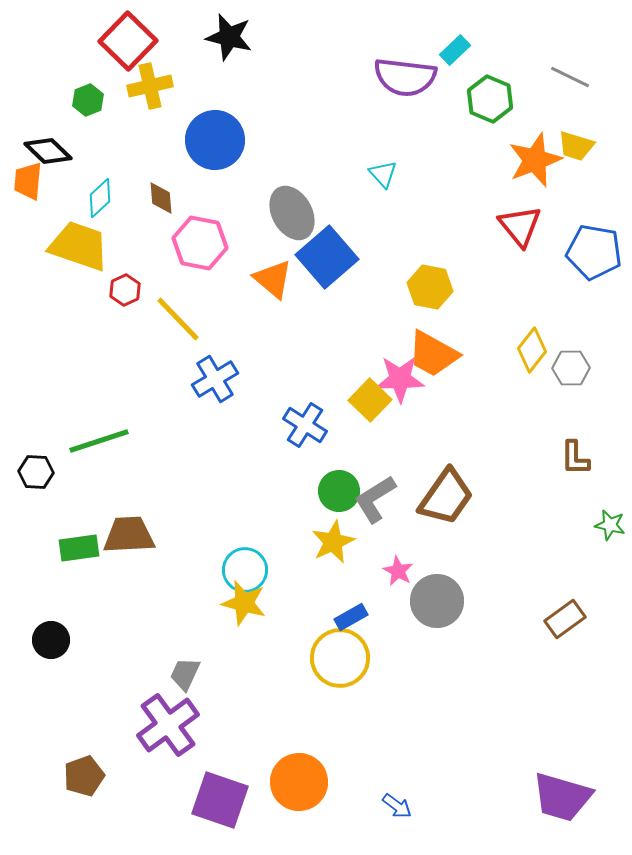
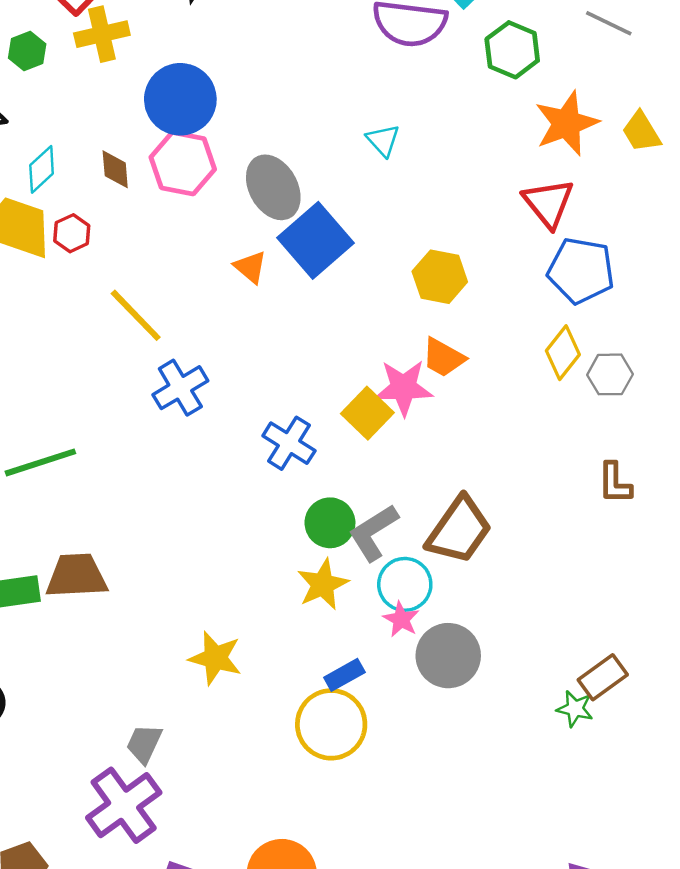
yellow trapezoid: (576, 146) -> (641, 132), moved, turned 42
pink hexagon: (200, 243) -> (183, 163), moved
blue pentagon: (594, 252) -> (581, 271), moved
orange triangle: (273, 279) -> (250, 267), size x0.7
red hexagon: (125, 290) -> (72, 233), moved
orange trapezoid: (433, 354) -> (443, 358), size x0.7
green star: (610, 525) -> (575, 709), moved
cyan circle: (245, 570) -> (405, 584), moved

